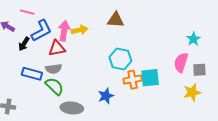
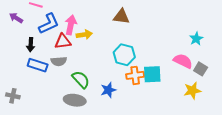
yellow arrow: (80, 30) -> (84, 35), moved
black arrow: (24, 44) -> (31, 45), moved, turned -32
pink semicircle: (181, 62) -> (183, 61), turned 96
gray square: (199, 70) -> (201, 69), turned 32
green semicircle: (54, 86) -> (81, 79), moved

